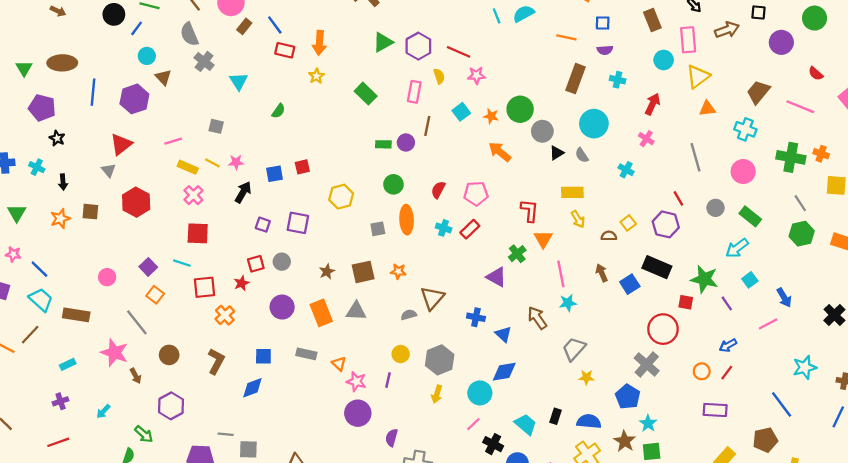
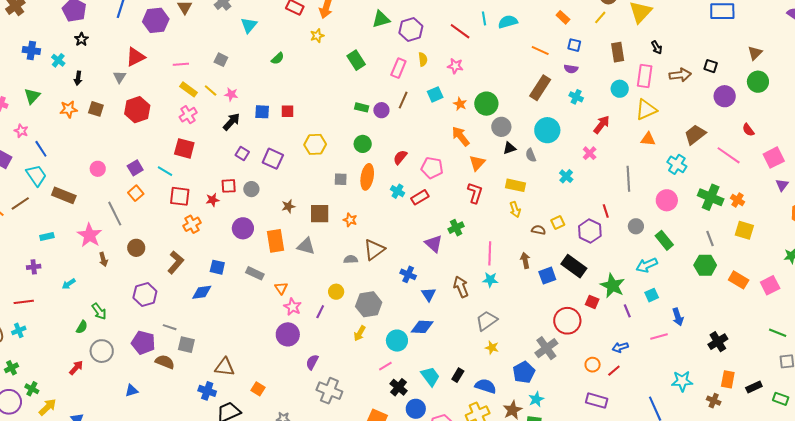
red line: (459, 52) -> (460, 31), moved
orange triangle: (543, 239) -> (477, 163), moved
purple hexagon: (171, 406) -> (145, 294), moved

